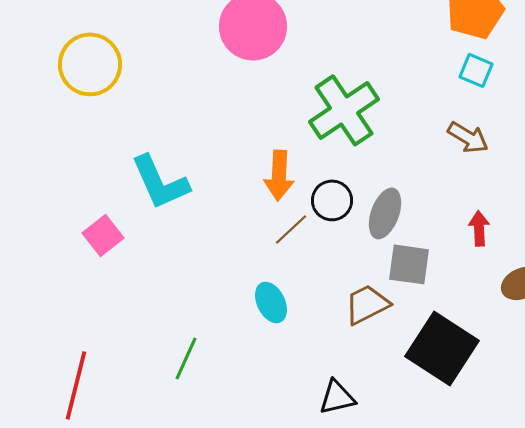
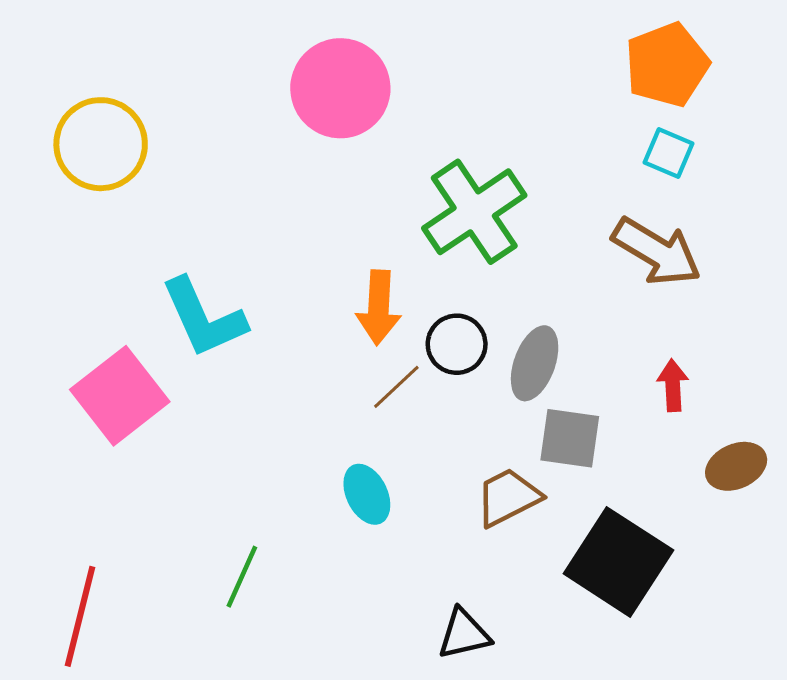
brown arrow: (468, 137) -> (657, 252), size x1.5
pink square: (103, 235) -> (120, 396), size x1.6

